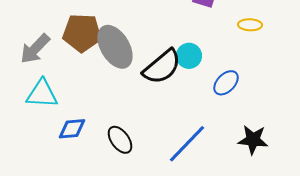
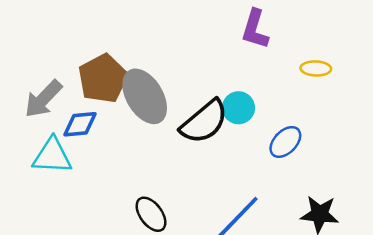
brown pentagon: (82, 33) -> (103, 79), turned -30
blue diamond: (72, 129) -> (80, 124), moved

